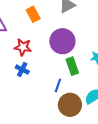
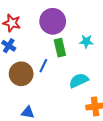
brown circle: (70, 105) -> (21, 74), moved

